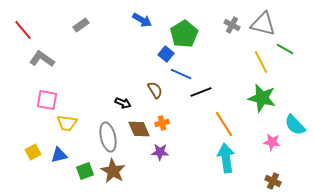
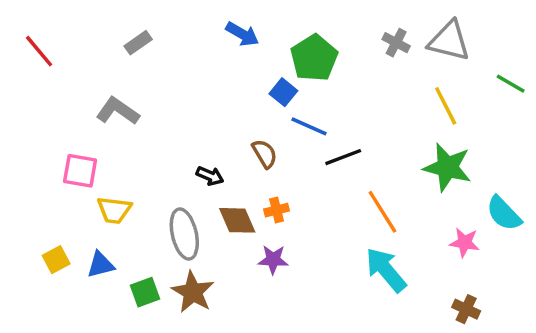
green line: (285, 49) -> (511, 84), moved
gray L-shape: (42, 59) -> (118, 111), moved
cyan arrow: (226, 158) -> (386, 270), turned -32

